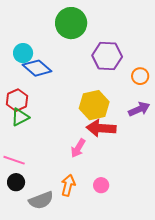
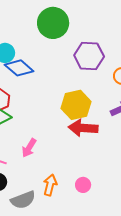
pink arrow: (78, 148) -> (29, 148), moved

